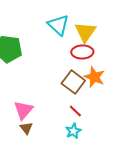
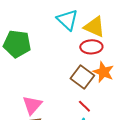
yellow triangle: (85, 32) -> (94, 27), turned -40

